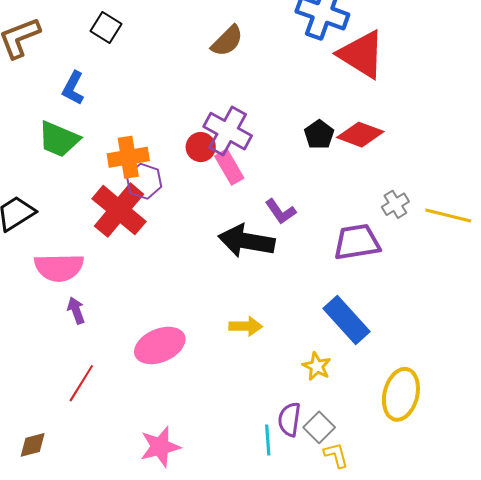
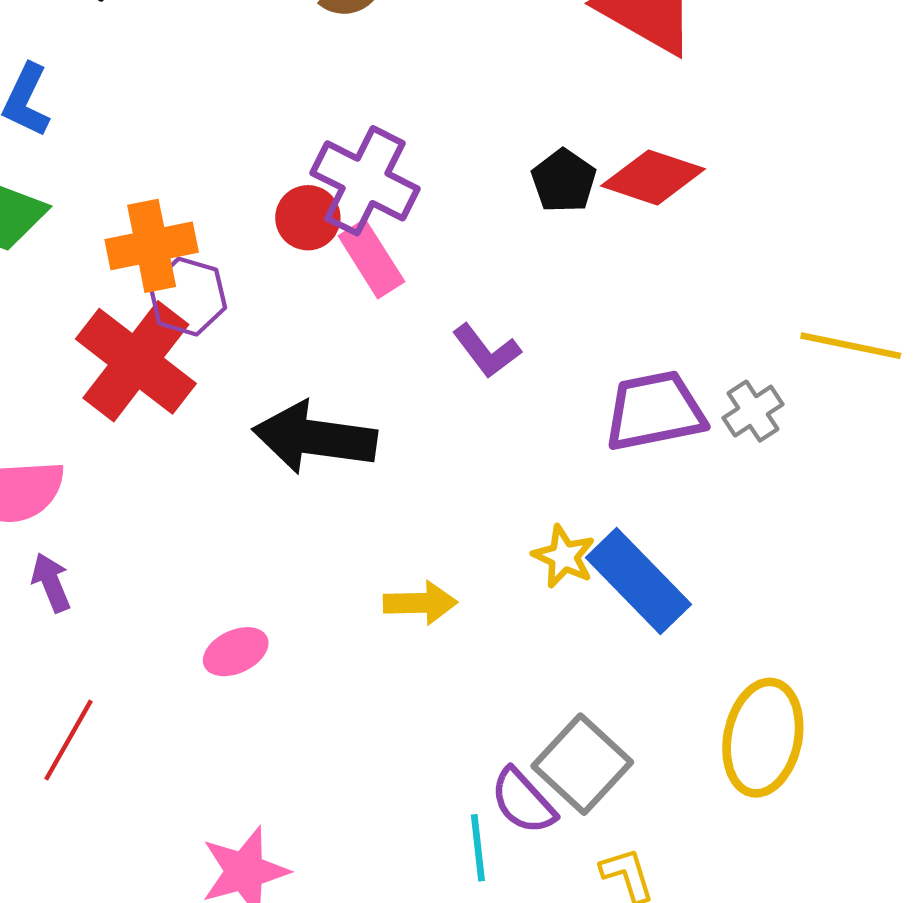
gray cross: (395, 204) -> (753, 411), moved
black arrow: (247, 241) -> (315, 438), moved
pink ellipse: (160, 345) -> (236, 652), size x0.6
yellow star: (317, 366) -> (564, 556), moved
purple semicircle: (289, 419) -> (523, 801), turned -48
gray square: (319, 427) -> (582, 764), moved, size x1.4

